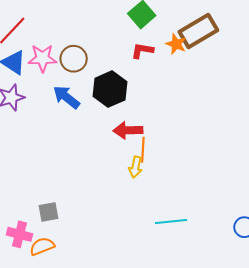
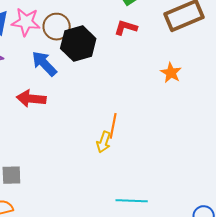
orange star: (176, 44) -> (171, 73), moved
black hexagon: (110, 89) -> (78, 43), moved
red arrow: (128, 130) -> (31, 99), moved

